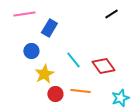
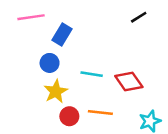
blue circle: (31, 51) -> (50, 63), moved
cyan line: (73, 60) -> (92, 74), turned -42

